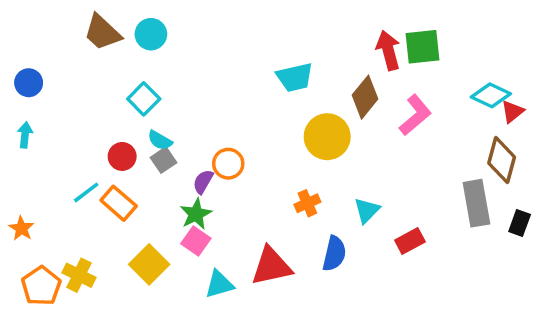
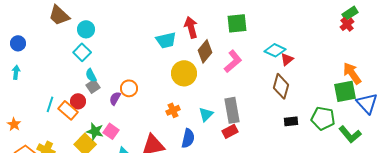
cyan circle: (151, 34) -> (86, 29), moved
red arrow: (388, 50) -> (191, 27), moved
cyan semicircle: (160, 140) -> (91, 75), turned 32
red circle: (122, 156) -> (78, 101), moved
cyan line: (86, 192) -> (50, 104), turned -35
gray rectangle: (476, 203) -> (232, 110), moved
green star: (196, 214) -> (95, 131), moved, turned -30
black rectangle: (520, 223) -> (291, 121), turned 64

